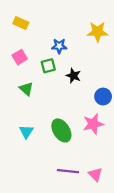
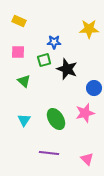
pink square: (20, 57) -> (18, 52), turned 32
black star: (73, 76) -> (67, 69), size x1.5
purple line: (68, 171) -> (49, 153), moved

